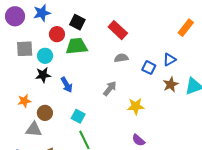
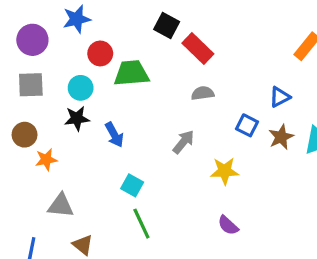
purple circle: (15, 16) -> (32, 40), moved
black square: (77, 22) -> (167, 26), moved
gray square: (25, 49) -> (31, 85), moved
blue square: (149, 68) -> (247, 125), moved
brown circle: (45, 113) -> (25, 135), moved

